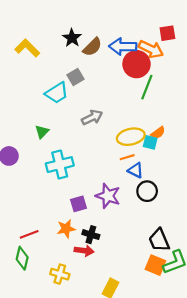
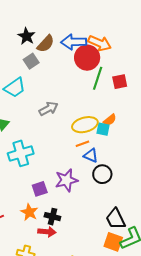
red square: (167, 33) -> (120, 82), moved
gray square: (76, 77) -> (31, 61), moved
purple star: (108, 196) -> (66, 180), turned -30
orange star: (66, 229) -> (29, 212), turned -30

